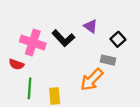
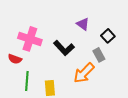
black L-shape: (63, 38) -> (64, 48), moved
gray rectangle: (108, 60) -> (99, 55), turned 48

